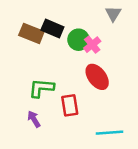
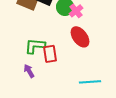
red rectangle: (70, 105) -> (50, 54), moved

